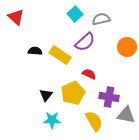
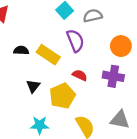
purple semicircle: (85, 42) -> (75, 41), turned -70
black triangle: (46, 95) -> (33, 86), moved
purple cross: (109, 97) -> (113, 76), moved

